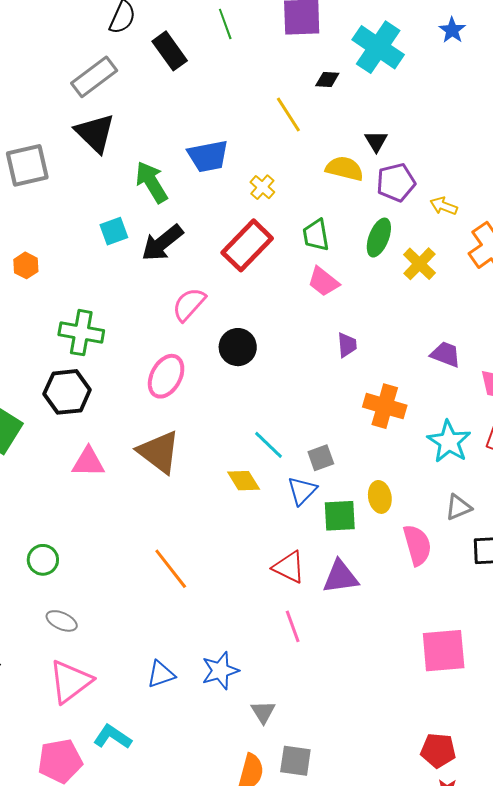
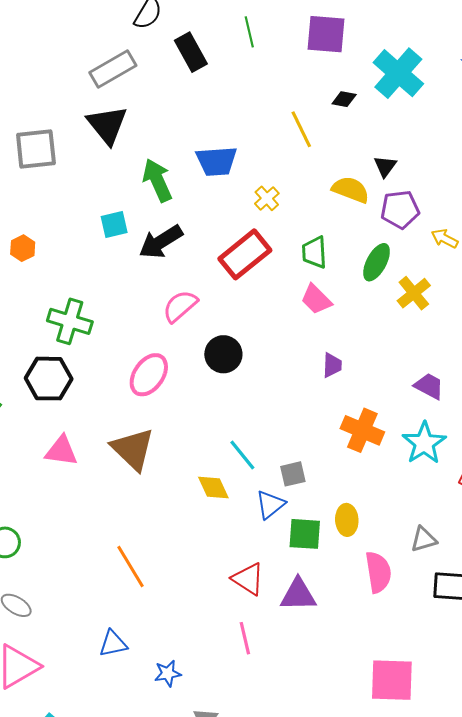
cyan star: (449, 442) -> (424, 443), moved
blue star: (220, 671) -> (168, 673), size x0.7
blue triangle: (161, 674) -> (113, 644), moved

